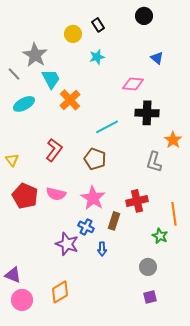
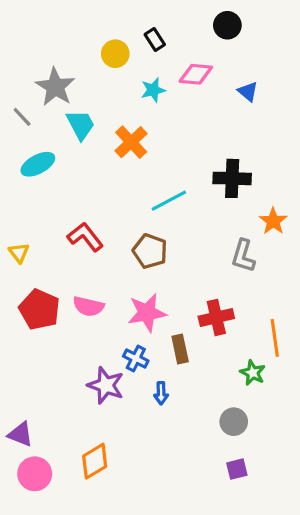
pink diamond: (133, 84) -> (196, 74), moved
orange cross: (70, 100) -> (131, 142), moved
red L-shape: (54, 150) -> (85, 237), turned -75
pink star: (93, 198) -> (147, 313), turned 30
brown rectangle: (114, 221) -> (180, 349), turned -30

